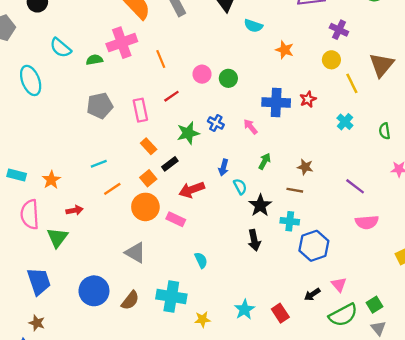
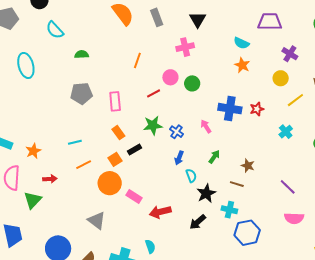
cyan semicircle: (253, 26) -> (241, 43), moved
pink cross: (122, 43) -> (185, 47), moved, size x0.7
cyan semicircle: (60, 48) -> (55, 30), moved
orange line: (161, 59) -> (137, 60), turned 35
yellow line: (352, 83) -> (295, 100), turned 72
red line: (171, 96) -> (154, 93), moved
blue cross: (216, 123) -> (177, 132), moved
red arrow: (192, 190) -> (160, 212), moved
black arrow: (254, 240) -> (198, 222), turned 54
cyan semicircle: (201, 260) -> (150, 246), moved

